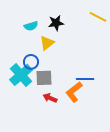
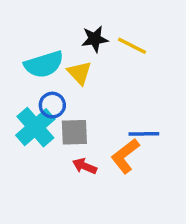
yellow line: (98, 17) -> (132, 46), moved
cyan semicircle: (31, 26) -> (44, 64), moved, size x1.6
yellow triangle: (47, 43) -> (79, 73), turned -35

